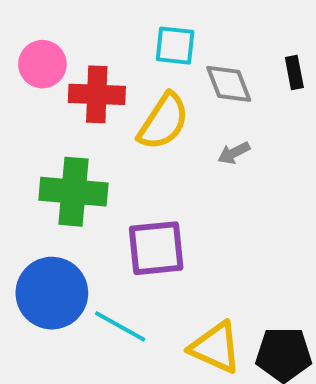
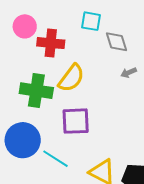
yellow semicircle: (163, 122) -> (71, 78), moved
gray arrow: (234, 153) -> (129, 73), moved

